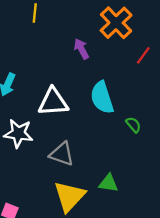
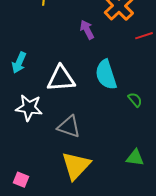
red line: (143, 55) -> (144, 36), turned 36
green triangle: (108, 183) -> (135, 158), moved

